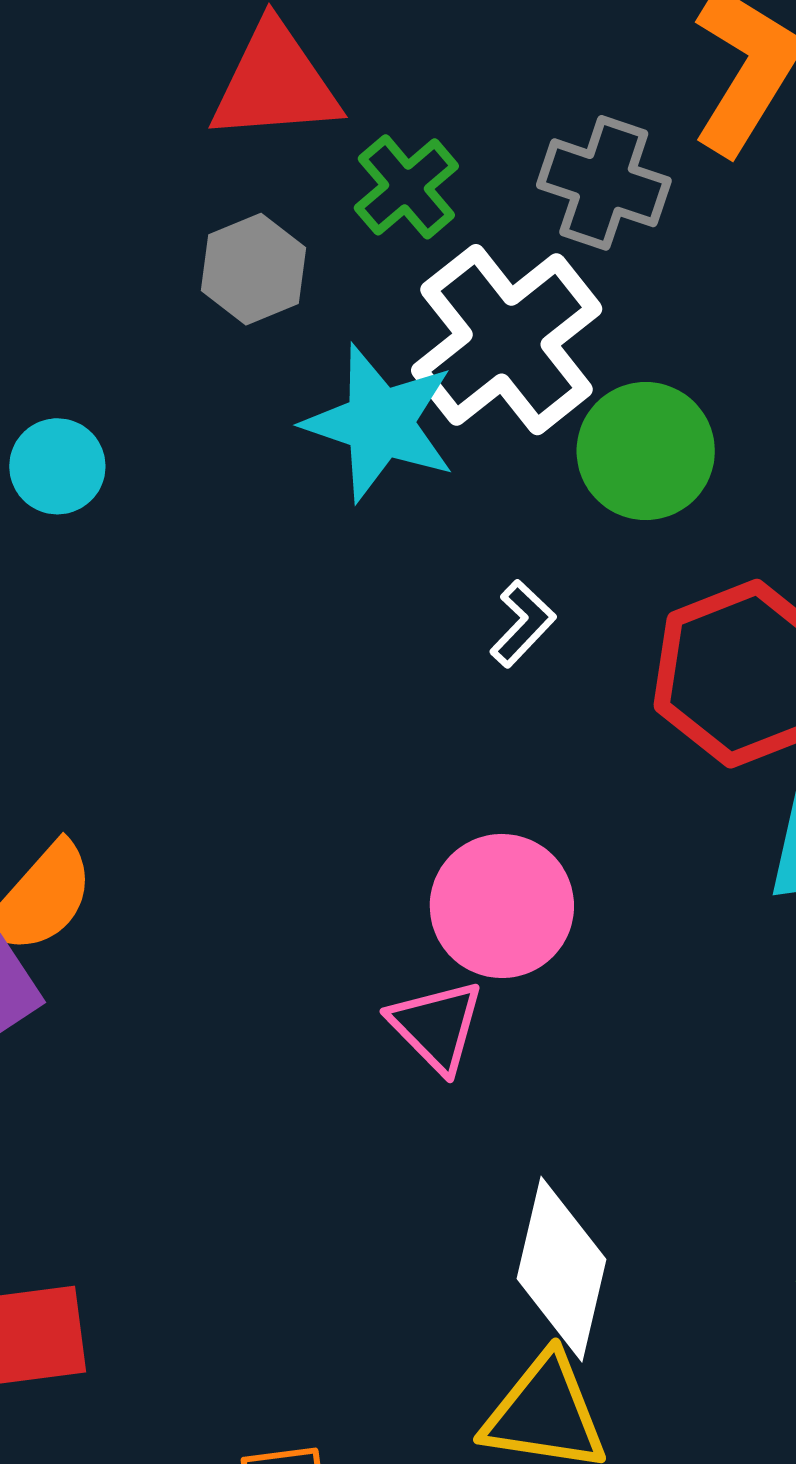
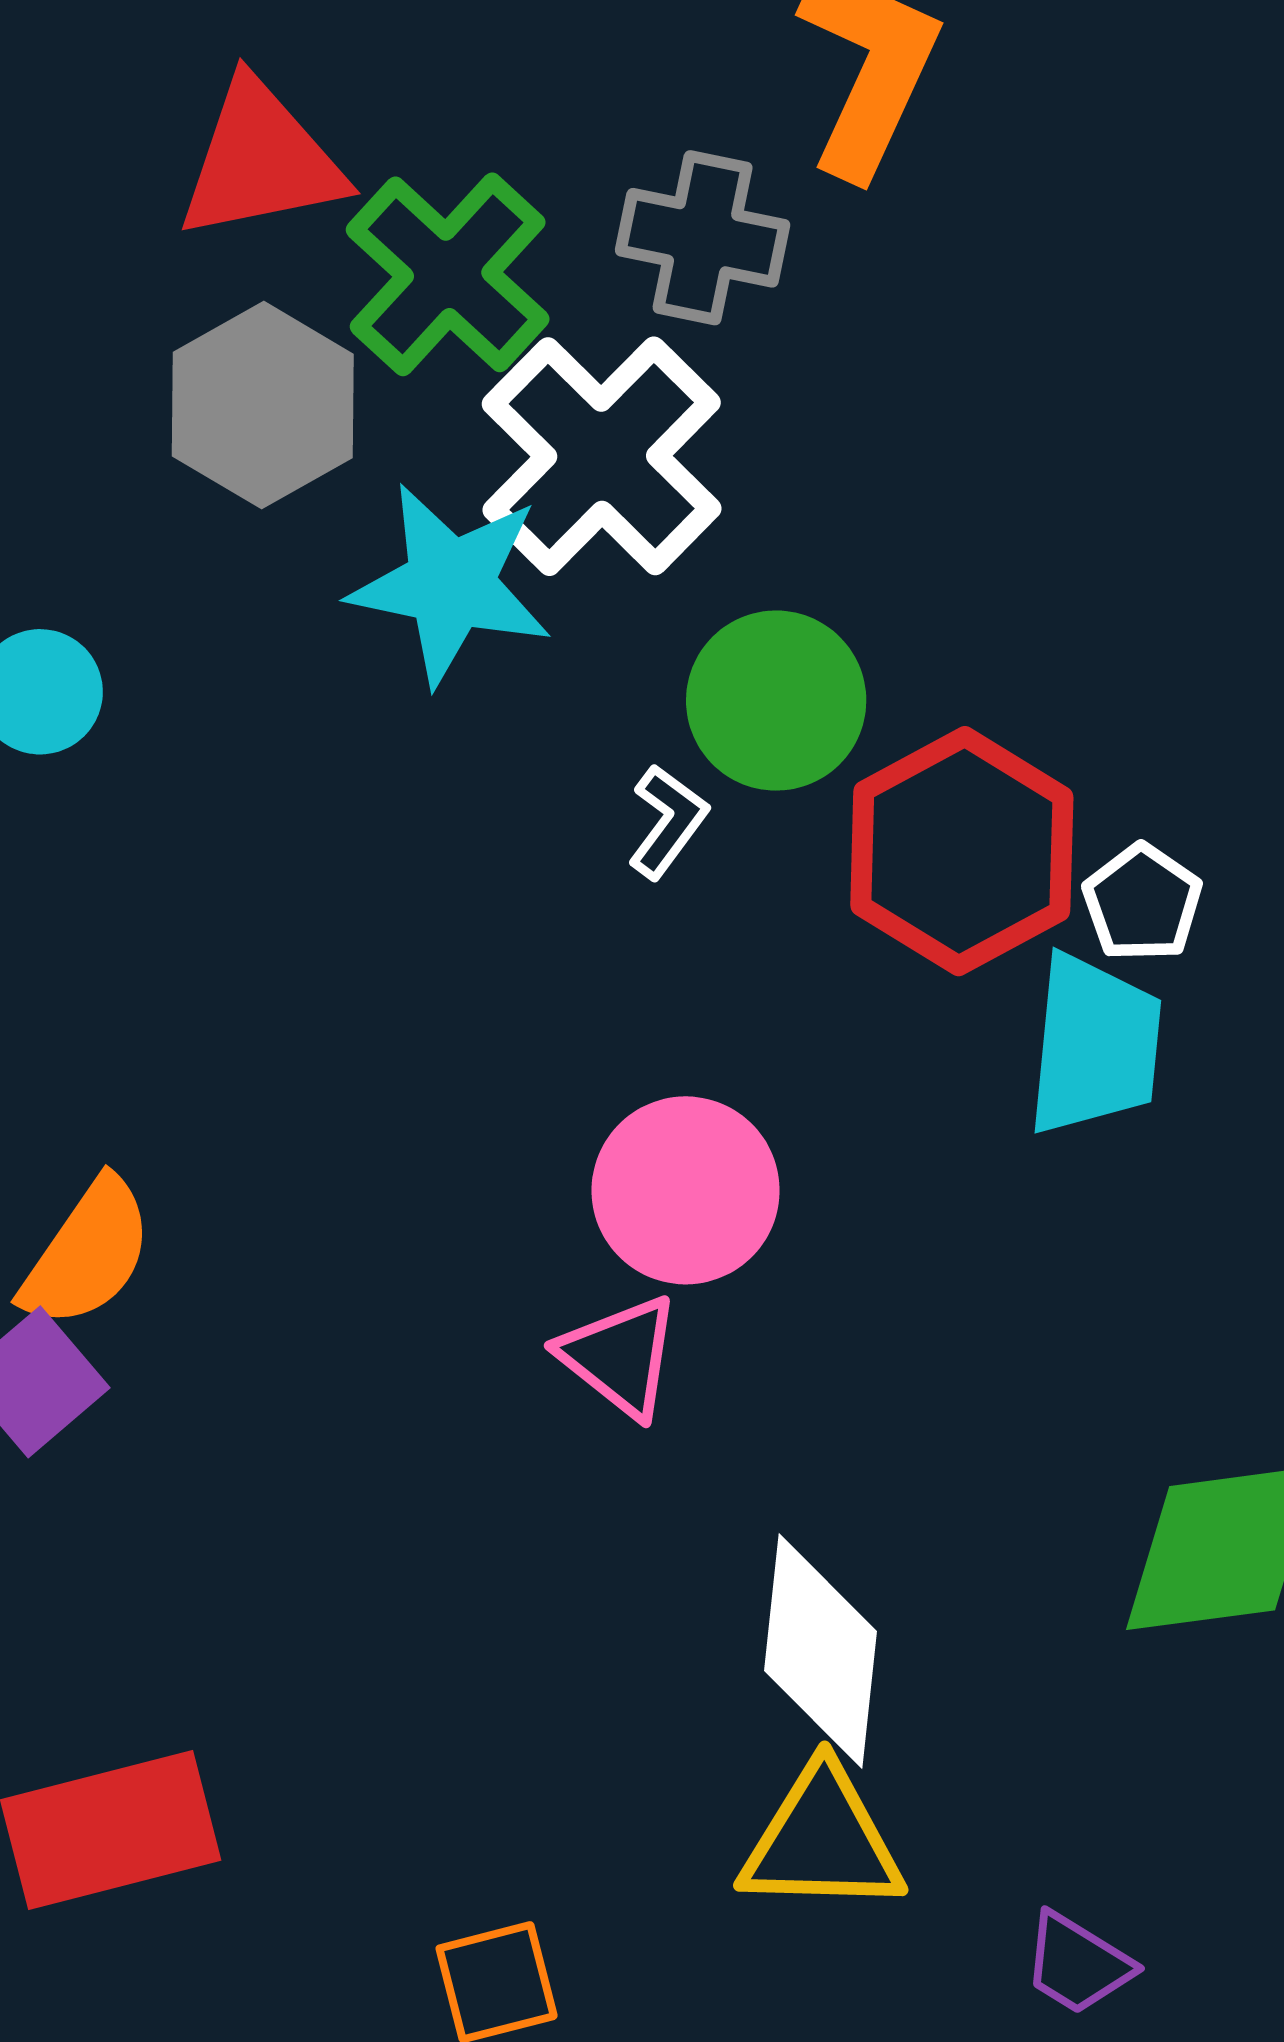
green cross: (406, 187) -> (448, 274), size x1.5
gray hexagon: (254, 269) -> (263, 405), size x1.4
green circle: (646, 451) -> (776, 701), moved

